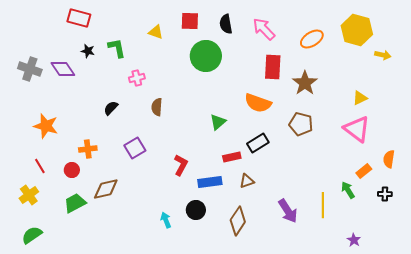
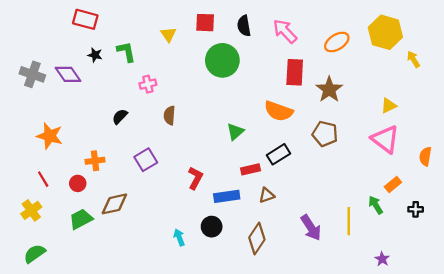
yellow triangle: (156, 32) -> (168, 34), turned 35
yellow arrow: (383, 55) -> (413, 59), turned -133
orange semicircle: (389, 159) -> (425, 156), moved

